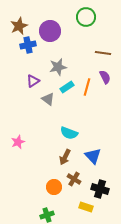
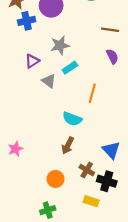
orange line: (87, 87) -> (92, 93), moved
pink star: (18, 142) -> (15, 149), moved
blue triangle: (93, 156) -> (111, 150), moved
brown cross: (74, 179) -> (87, 170), moved

